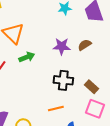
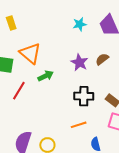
purple star: (62, 46) -> (79, 62), turned 30

